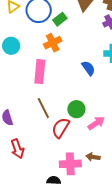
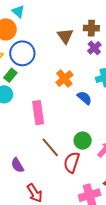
green rectangle: (60, 19) -> (10, 75), moved
orange cross: (53, 43) -> (64, 79), moved

